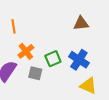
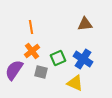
orange line: (13, 26) -> (31, 27), moved
yellow triangle: (88, 86) -> (75, 83), moved

